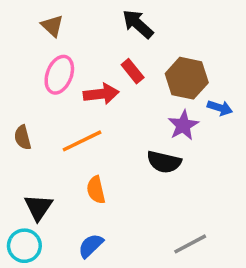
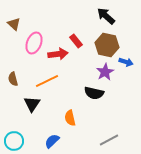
black arrow: (138, 24) -> (106, 16), moved
brown triangle: (52, 26) -> (14, 24), moved
orange semicircle: (96, 190) -> (70, 118), moved
black triangle: (38, 207) -> (32, 104), moved

